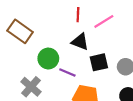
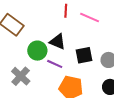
pink line: (104, 21) -> (90, 18), turned 54
black triangle: (80, 42) -> (58, 42), moved

